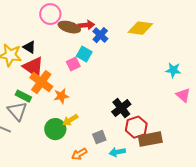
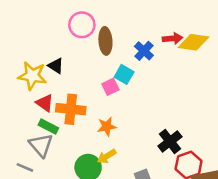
red arrow: (86, 25) -> (172, 38), moved
brown ellipse: (69, 27) -> (105, 41), turned 70
red triangle: (33, 67) -> (45, 103), moved, size x0.7
orange cross: (41, 82) -> (71, 109), turned -30
orange star: (61, 96) -> (107, 127), moved

